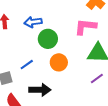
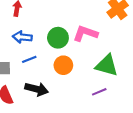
blue arrow: (33, 22) -> (22, 37), moved
pink L-shape: (85, 27) -> (85, 33), moved

